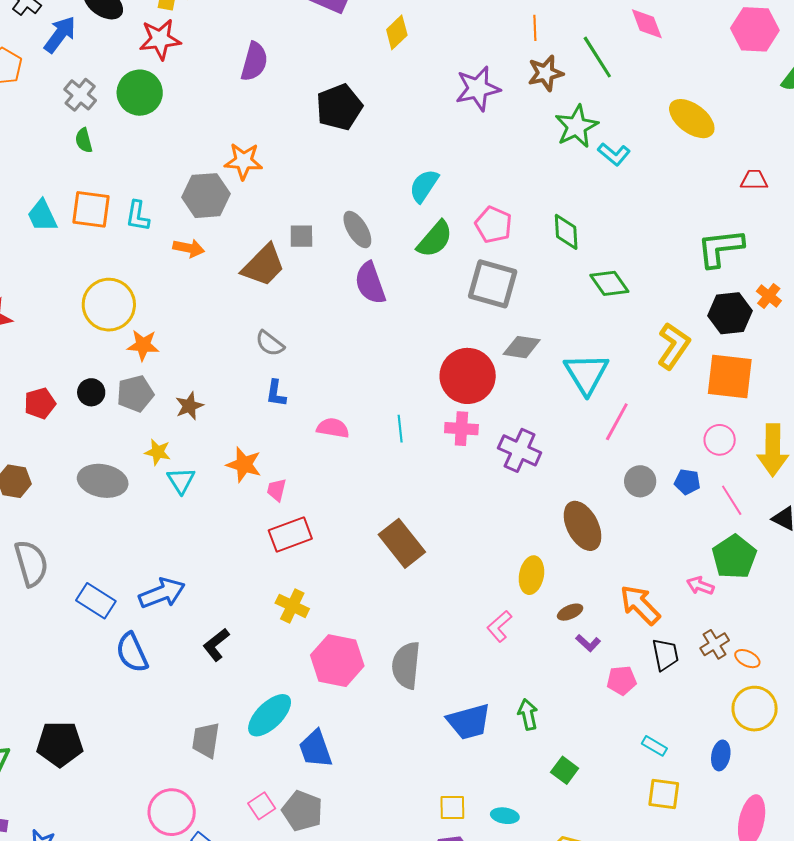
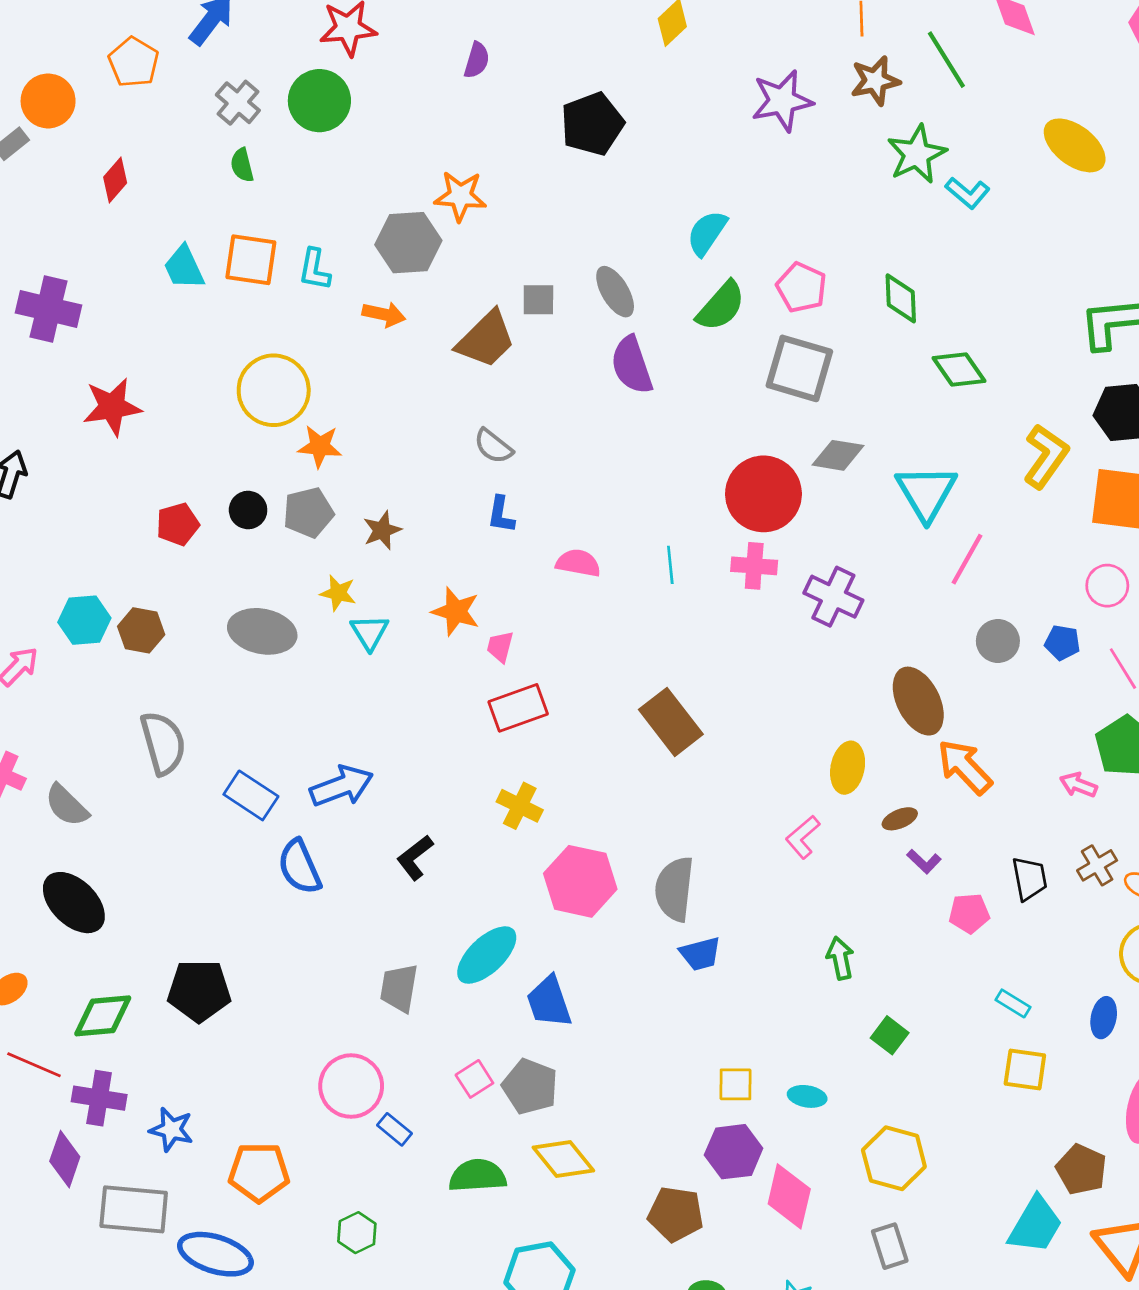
purple semicircle: (254, 62) -> (477, 60), size x0.7
orange arrow: (640, 605) -> (965, 767), moved
blue trapezoid: (469, 722) -> (700, 954), moved, size x0.7

